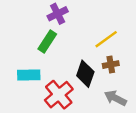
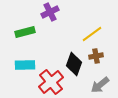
green rectangle: (47, 41) -> (25, 32), moved, turned 42
gray arrow: (115, 98) -> (100, 85), turned -66

